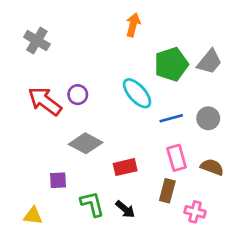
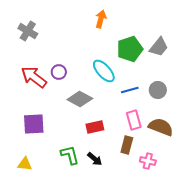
gray diamond: (86, 143) -> (80, 99), moved
brown semicircle: (212, 167) -> (161, 127), size x1.4
purple square: (58, 180) -> (34, 124), moved, size x1.6

